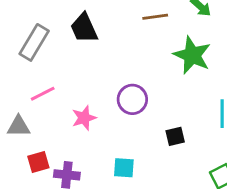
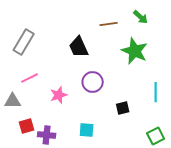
black trapezoid: (84, 28) -> (79, 47), moved

